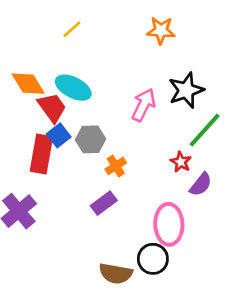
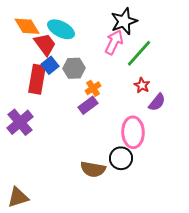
black star: (186, 90) -> (124, 21), moved
green line: (205, 130) -> (139, 53), moved
purple rectangle: (104, 203) -> (88, 105), moved

